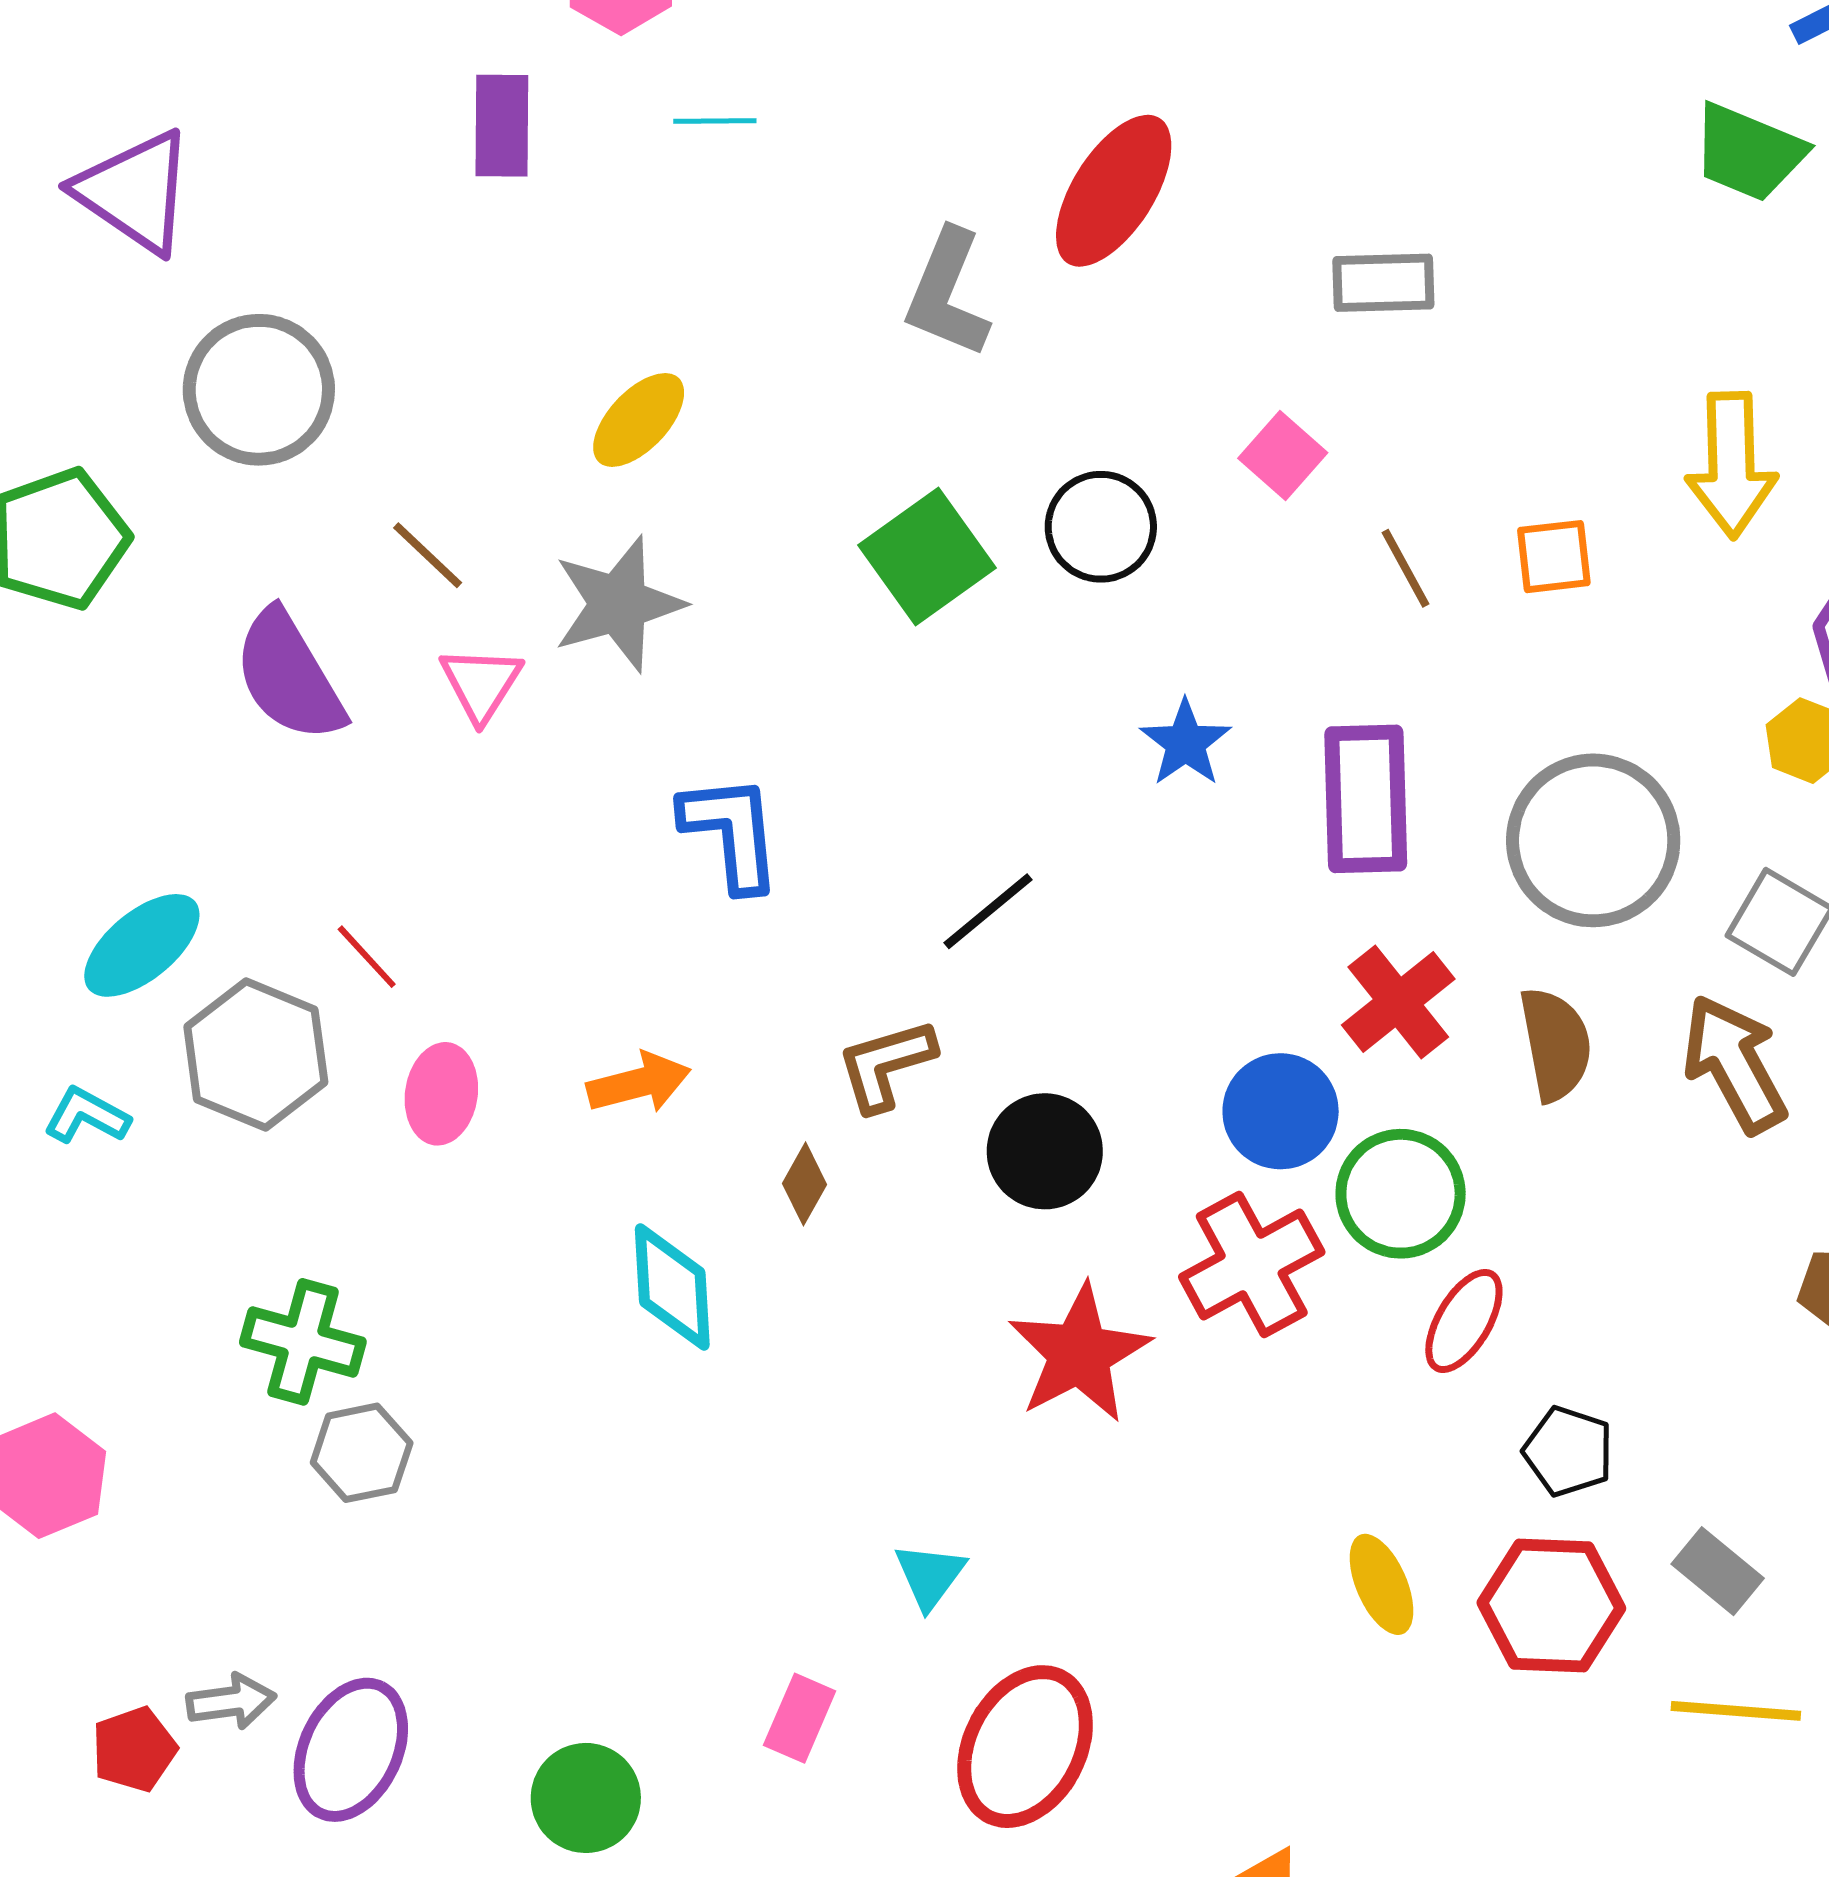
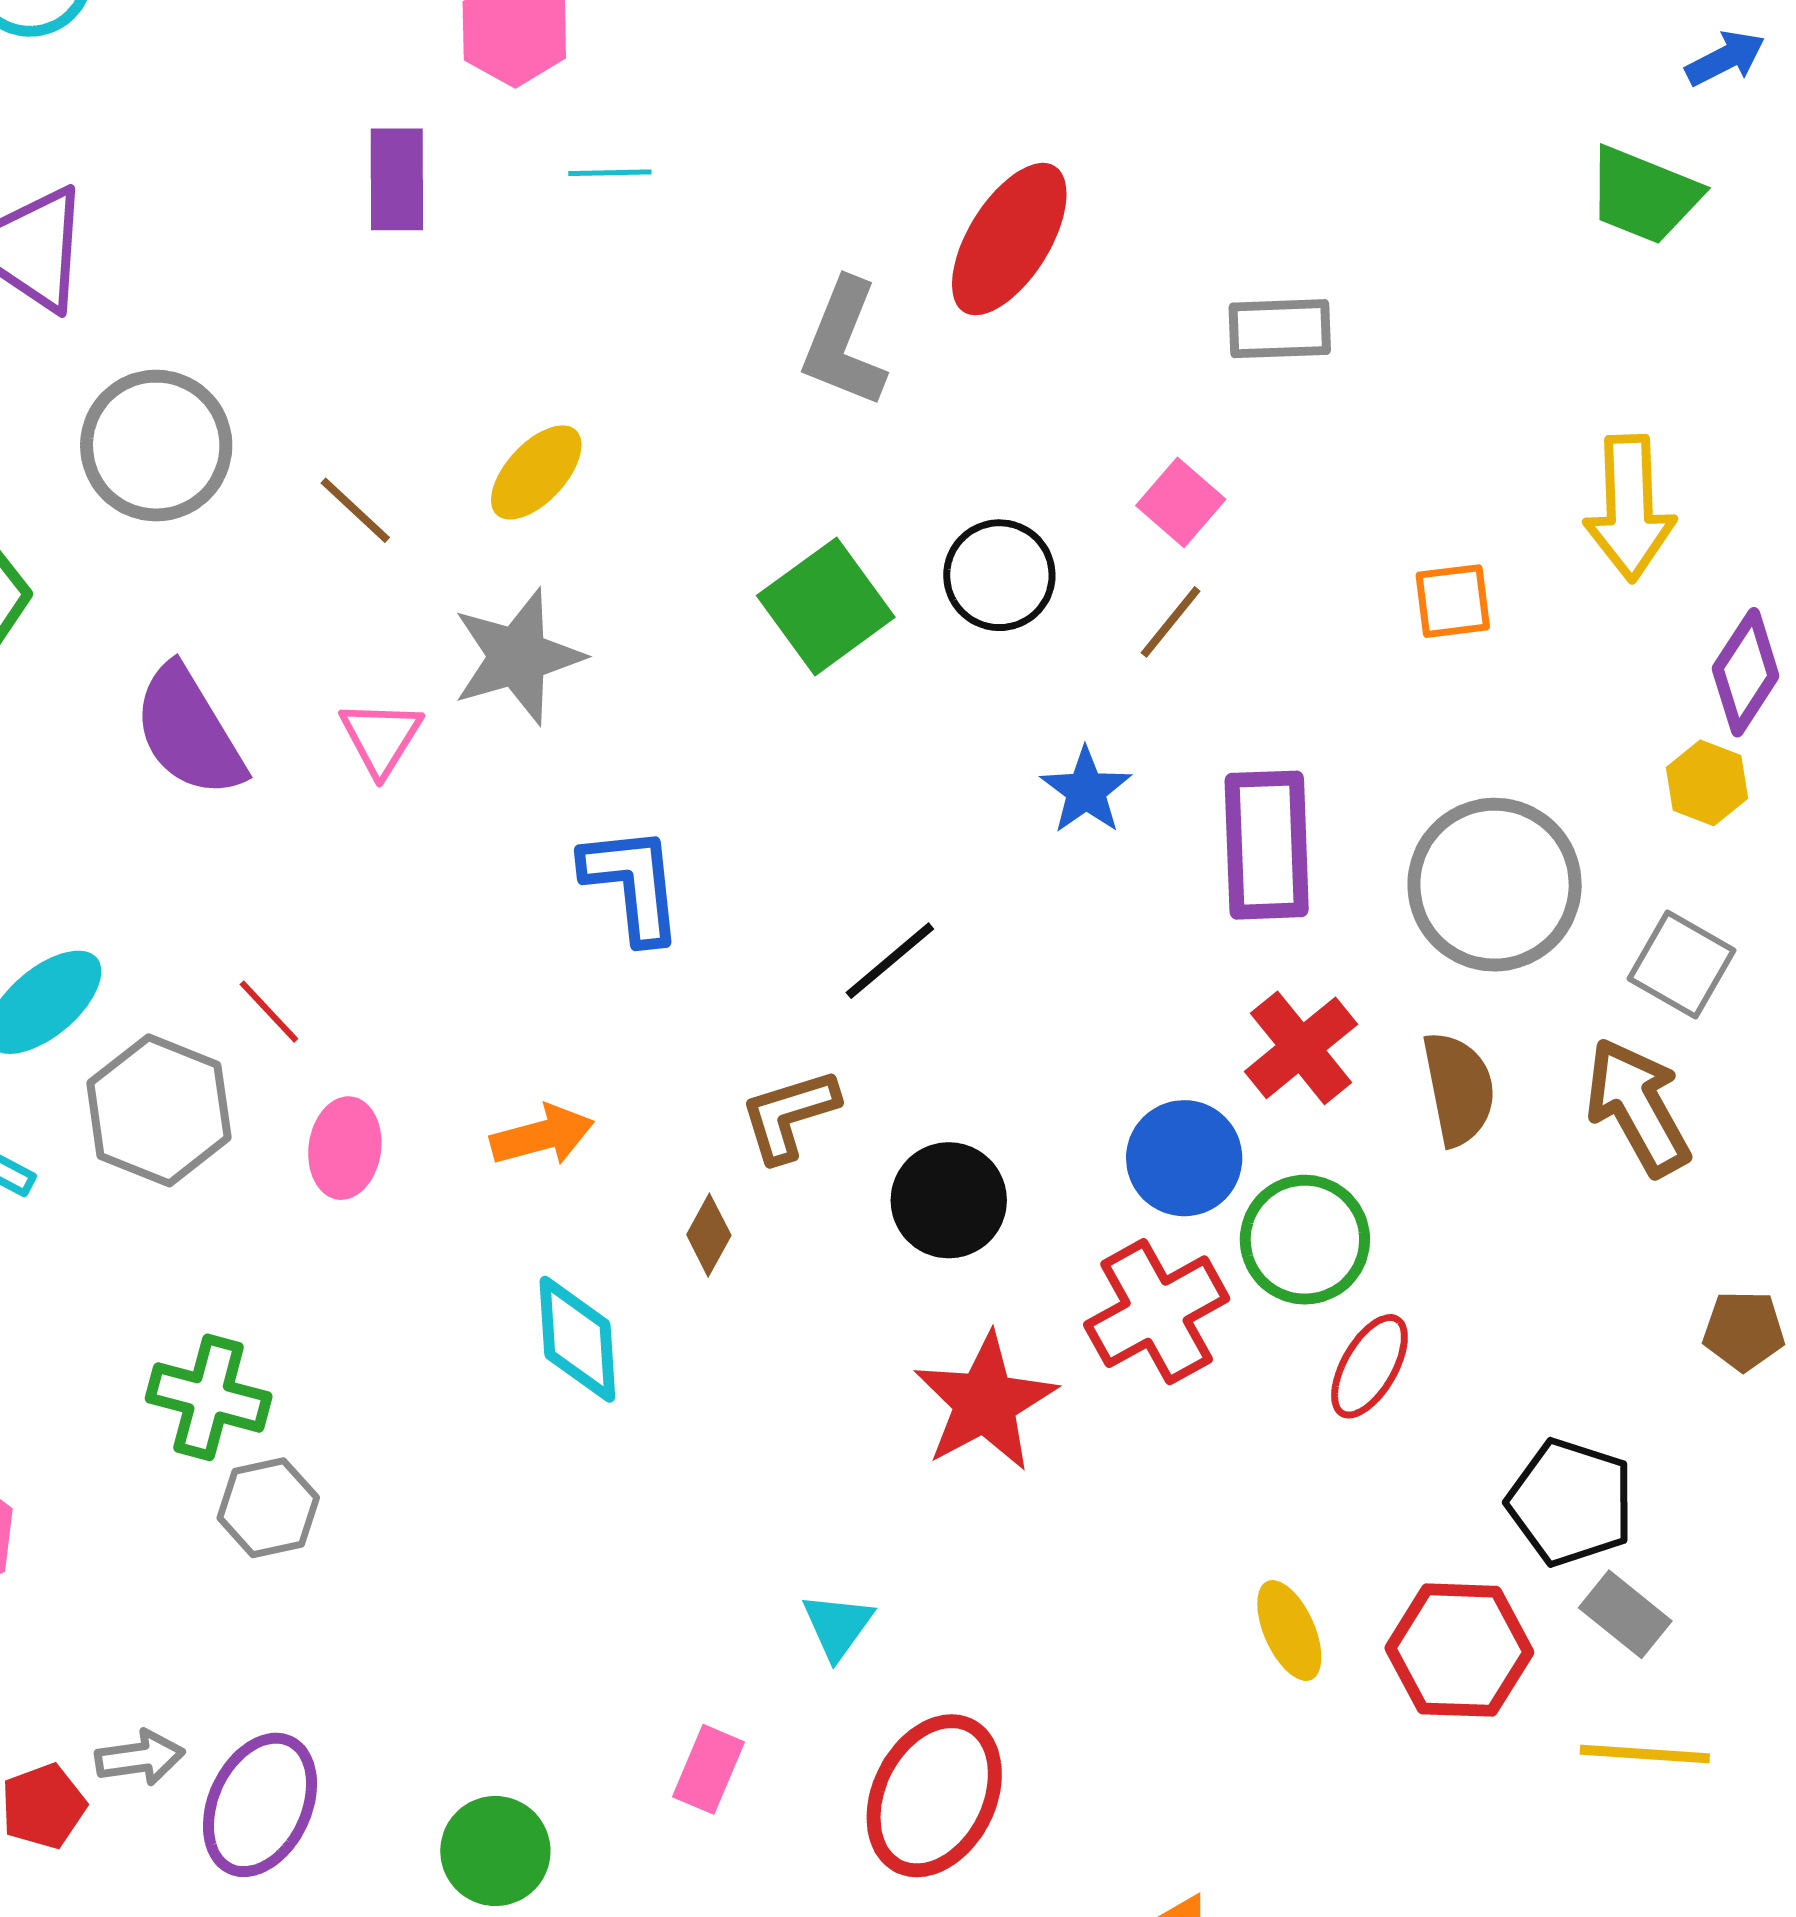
brown line: (428, 555) -> (355, 510), moved
brown line: (1406, 568) -> (1171, 622), moved, turned 68
black pentagon: (1568, 1451) -> (1571, 1502), moved, size x1.4

